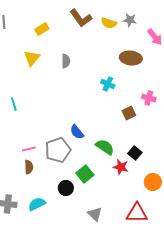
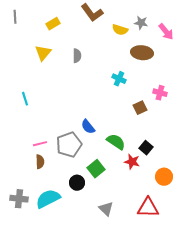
gray star: (130, 20) -> (141, 23), moved
yellow semicircle: (109, 23) -> (120, 30), moved
cyan semicircle: (37, 204) -> (48, 199), size x1.4

